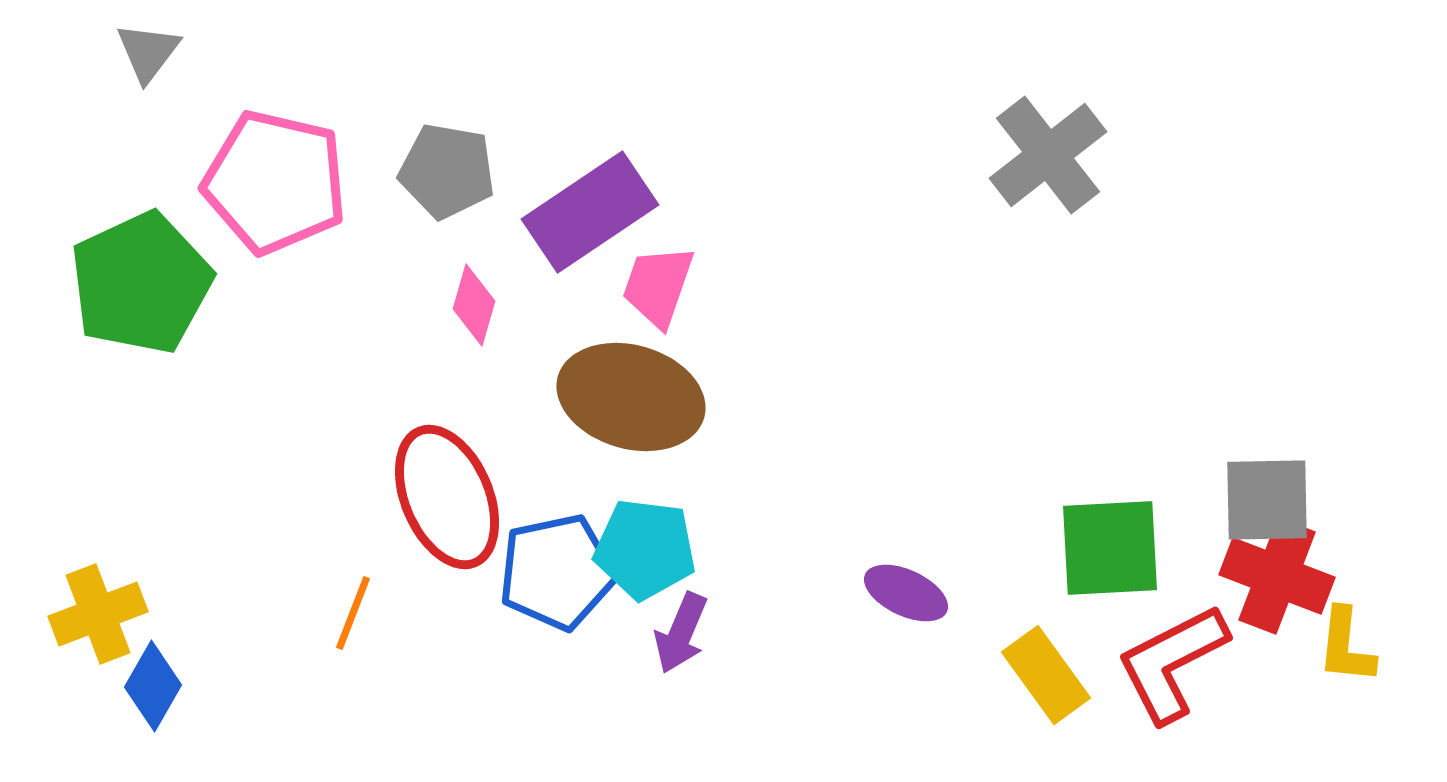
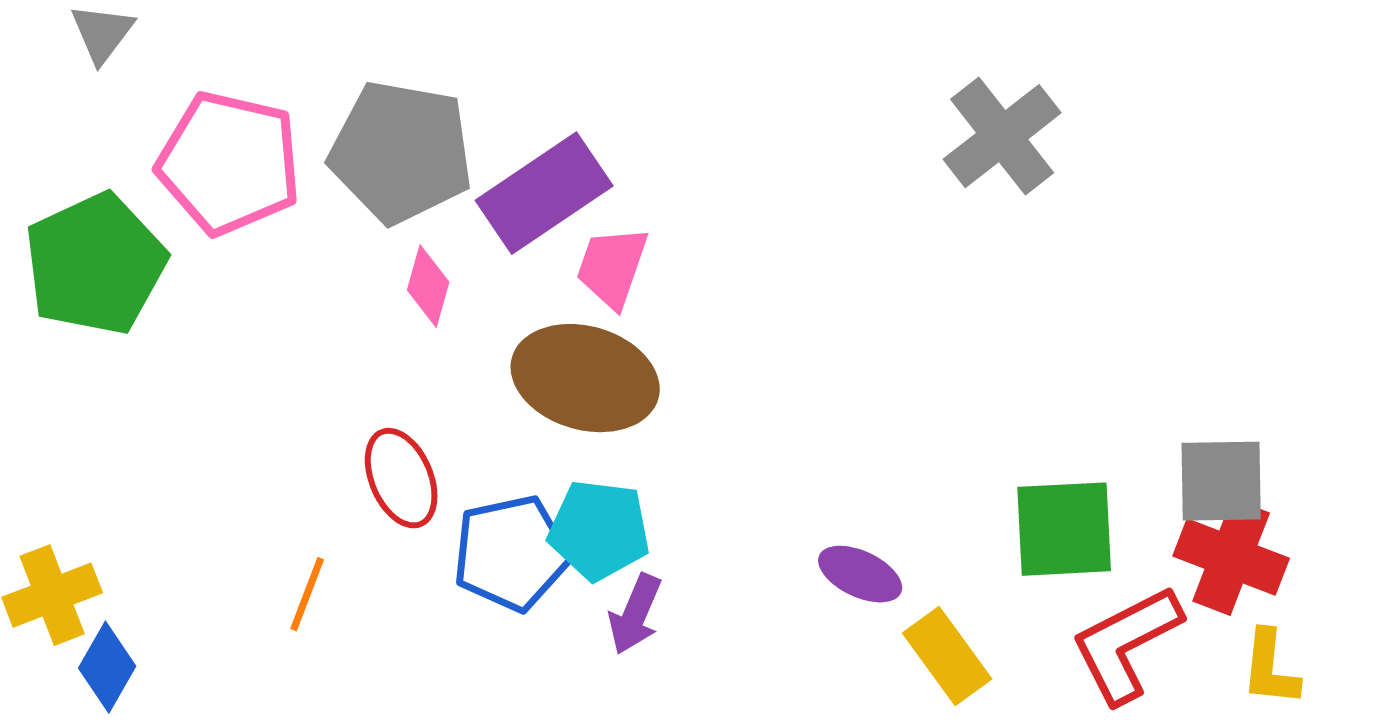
gray pentagon: (447, 171) -> (401, 152), size x1.5
red ellipse: (447, 497) -> (401, 478), size x0.7
yellow L-shape: (1346, 646) -> (1270, 668), moved
yellow rectangle: (1046, 675) -> (947, 656), moved

